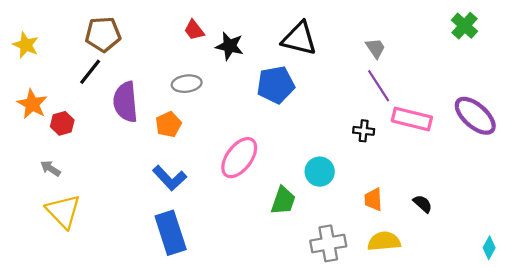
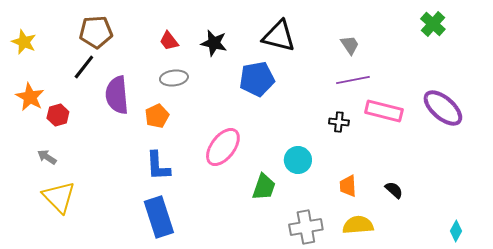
red trapezoid: (194, 30) -> (169, 41), moved
purple line: (379, 86) -> (353, 80), turned -68
blue L-shape: (169, 178) -> (158, 166), turned 40

